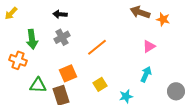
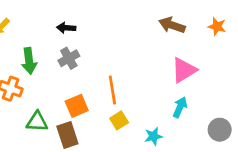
orange star: (163, 19) -> (217, 26), moved
pink triangle: (149, 46) -> (184, 70), size x1.5
orange line: (97, 47) -> (112, 90), moved, turned -60

